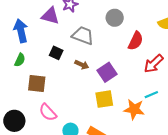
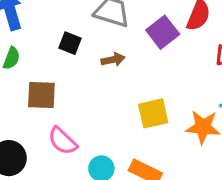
brown arrow: (82, 65) -> (113, 60), turned -32
purple square: (107, 72) -> (163, 32), moved

